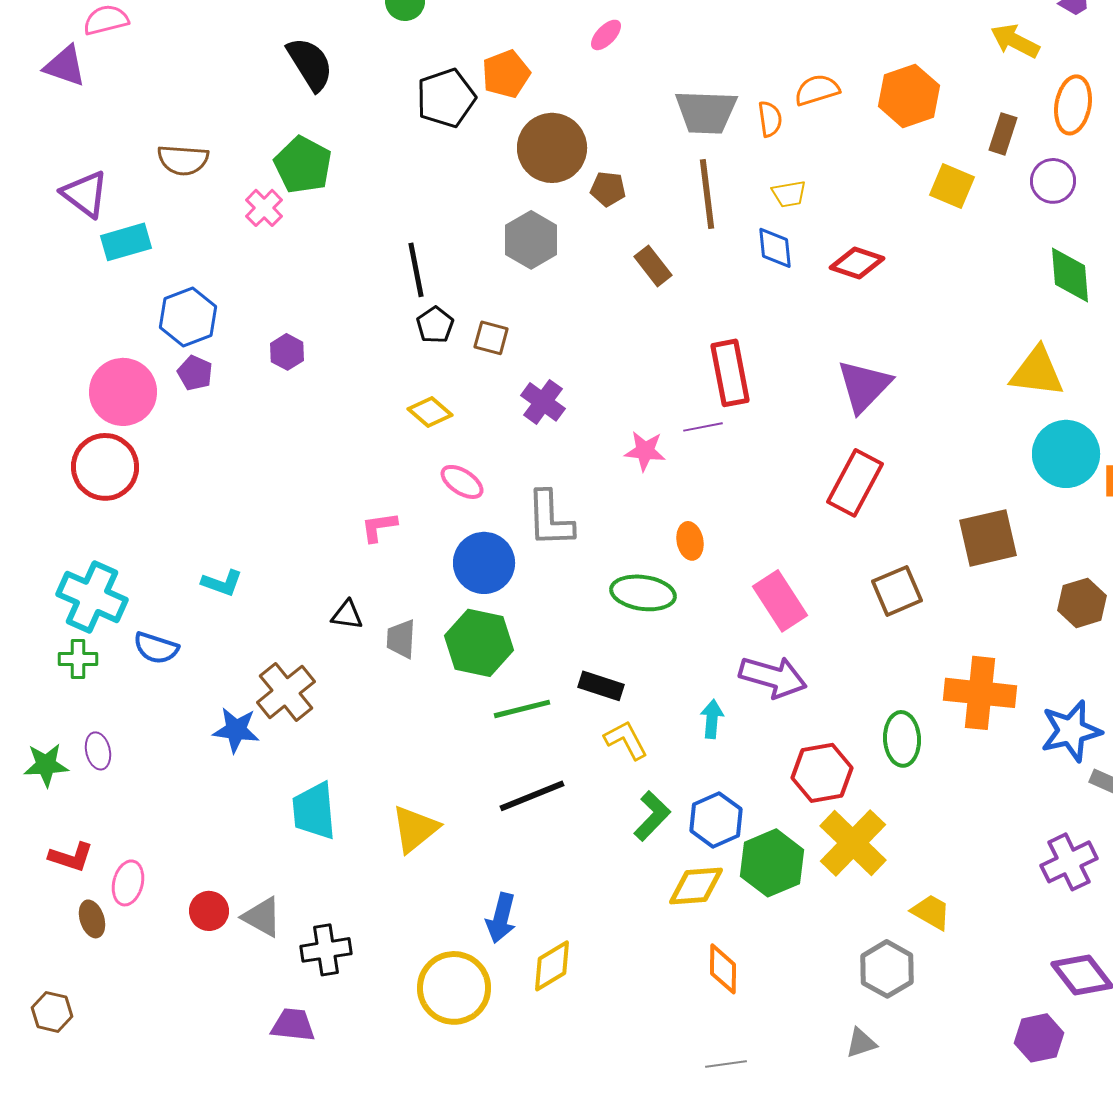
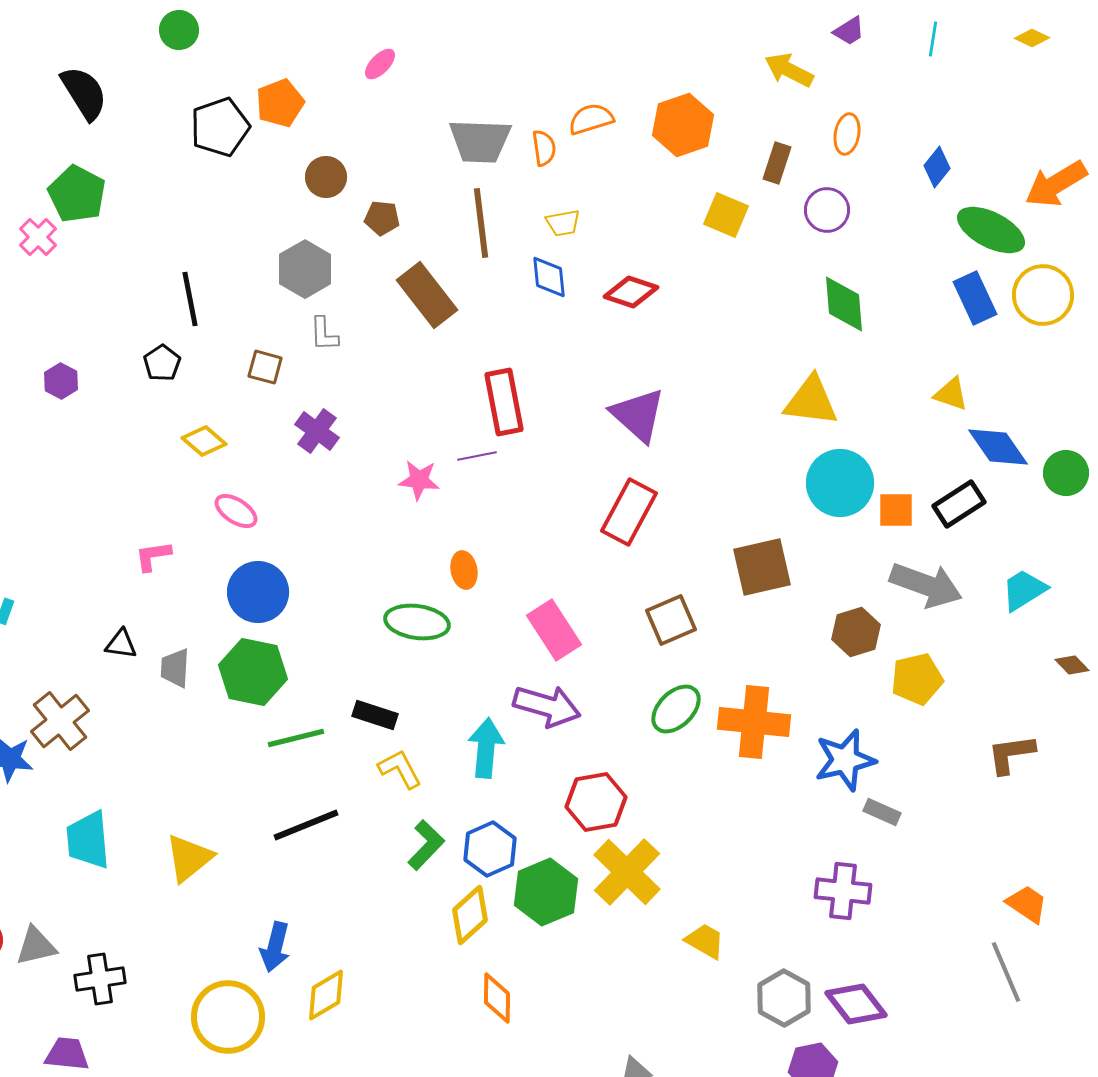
orange ellipse: (1073, 105) -> (847, 134), size x0.7
brown circle: (552, 148) -> (326, 177), size x0.6
brown rectangle: (653, 266) -> (427, 295), size x1.6
black pentagon: (435, 325) -> (162, 363), moved
purple triangle: (864, 386) -> (638, 415), turned -32
gray L-shape: (550, 519) -> (324, 334), moved, size x0.6
cyan arrow: (712, 719) -> (486, 748), size x1.5
green ellipse: (902, 739) -> (676, 709), moved, turned 48
purple cross: (1069, 862) -> (843, 891), turned 32
yellow diamond: (696, 886) -> (470, 915), turned -38
gray triangle: (262, 917) -> (36, 946), turned -42
gray hexagon: (887, 969) -> (784, 998), moved

